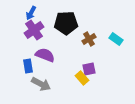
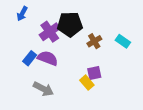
blue arrow: (31, 13) -> (22, 14), moved
purple cross: (34, 30) -> (50, 32), moved
blue rectangle: (28, 66) -> (30, 58), moved, turned 48

